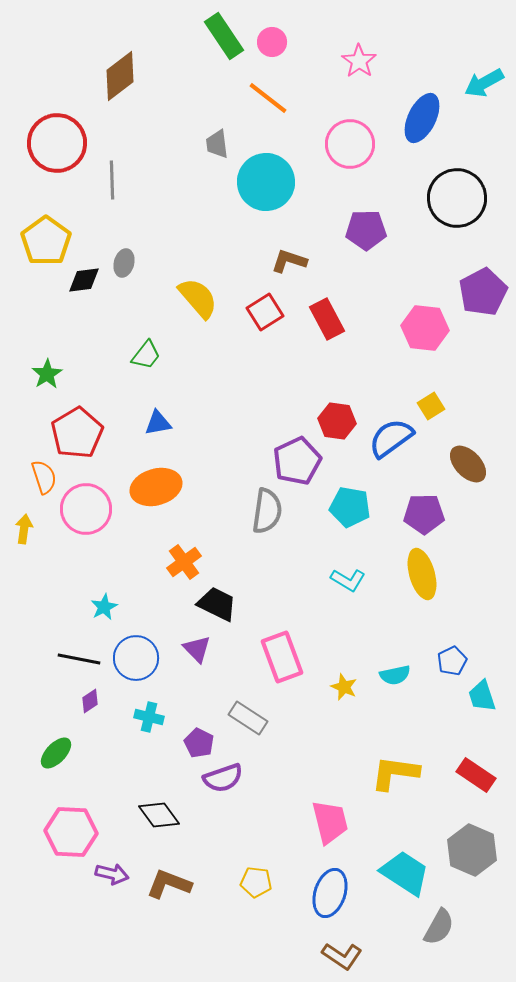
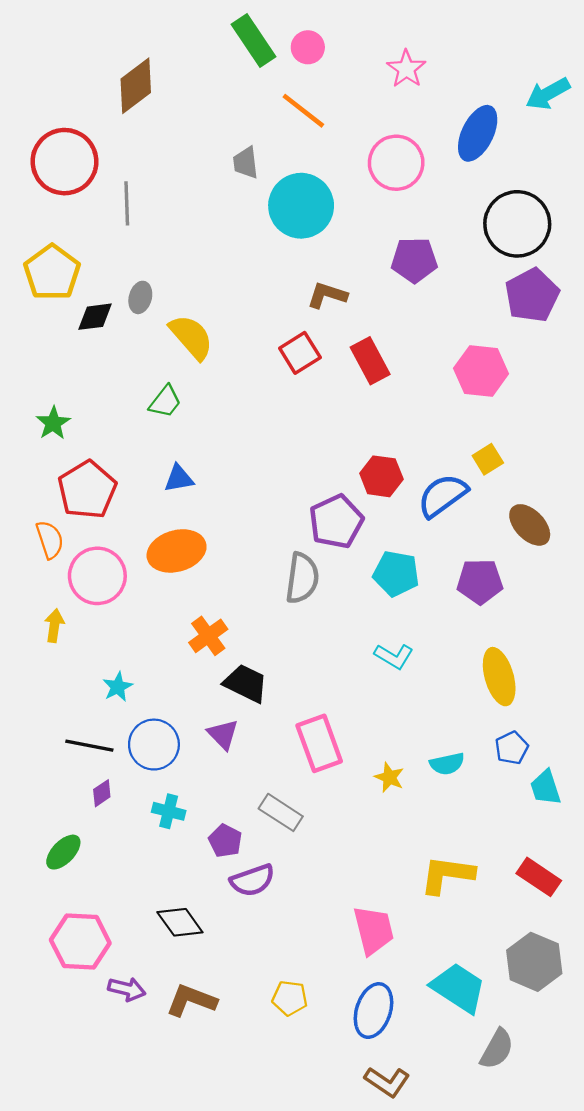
purple pentagon: (483, 292) -> (532, 295), moved
yellow semicircle: (198, 298) -> (191, 337), moved
yellow arrow: (24, 529) -> (54, 626), moved
yellow ellipse: (422, 574) -> (499, 677), moved

